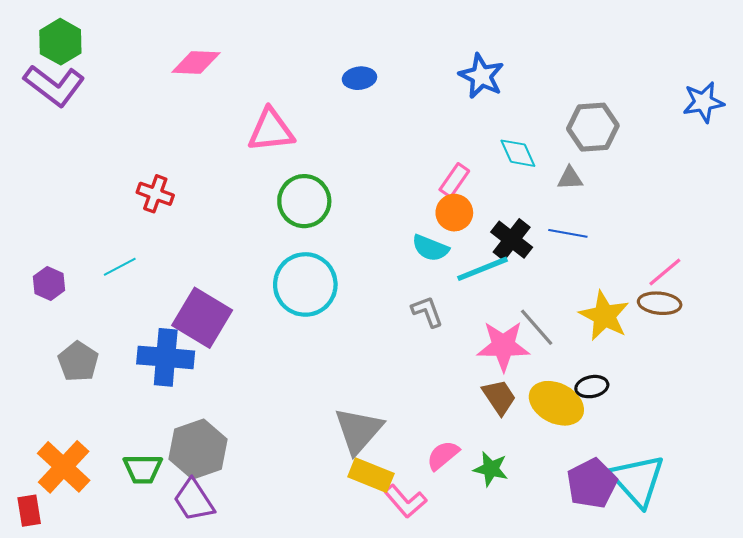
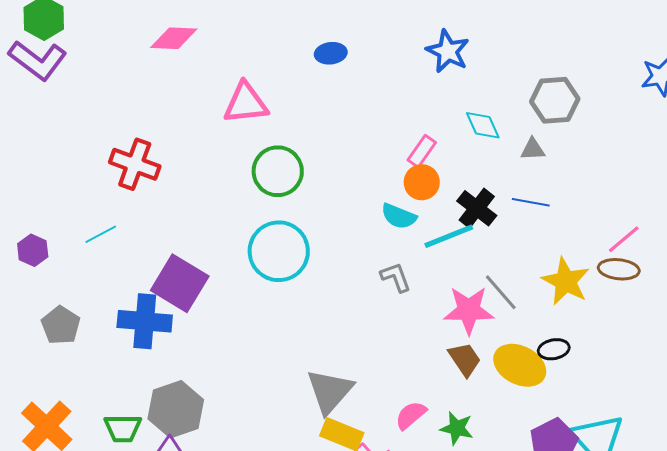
red cross: (155, 194) -> (135, 164), size x1.4

